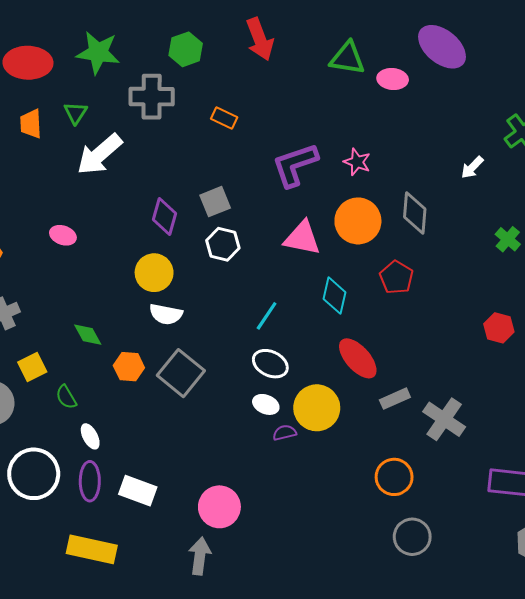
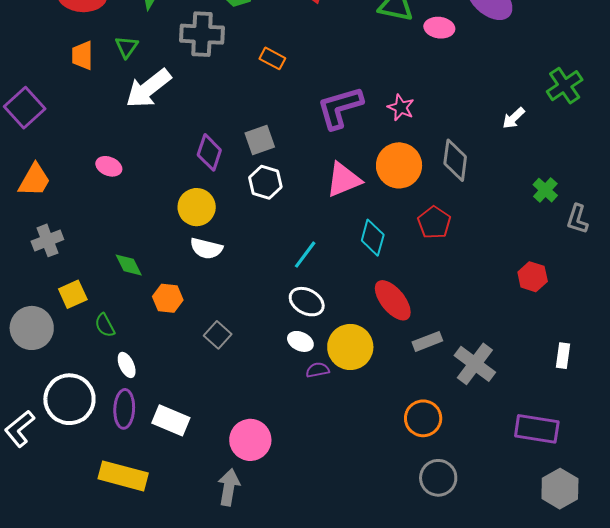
pink triangle: (302, 238) -> (344, 180), turned -36
gray square: (181, 373) -> (218, 335), moved, size x0.6

